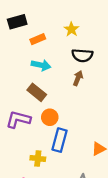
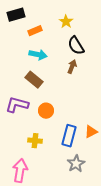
black semicircle: (82, 55) -> (76, 46), turned 54
orange circle: (50, 117) -> (46, 111), moved
blue rectangle: (60, 140) -> (69, 136), moved

